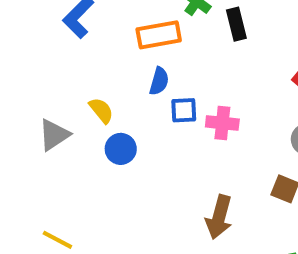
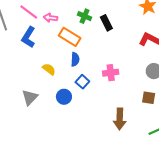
orange rectangle: (159, 35) -> (70, 37), turned 55
yellow semicircle: (101, 110) -> (49, 69), moved
blue square: (184, 110) -> (82, 82), moved, turned -32

